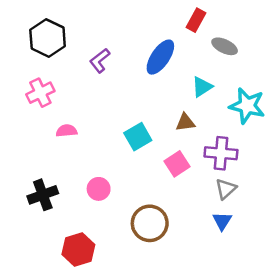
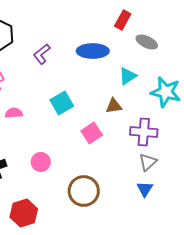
blue ellipse: (160, 57) -> (93, 51), turned 56
cyan square: (138, 137) -> (62, 103), moved
pink square: (177, 164) -> (92, 133), moved

